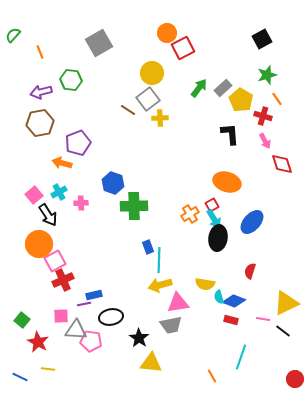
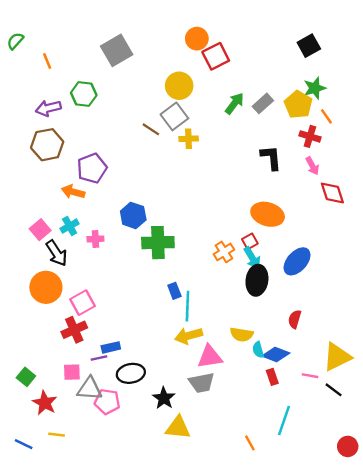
yellow pentagon: (241, 100) -> (298, 105), moved
pink square: (55, 261) -> (82, 303), moved
red rectangle: (231, 320) -> (272, 377), turned 56

